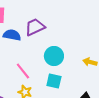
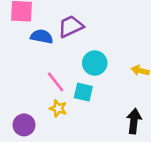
cyan square: (54, 81) -> (83, 92), moved

